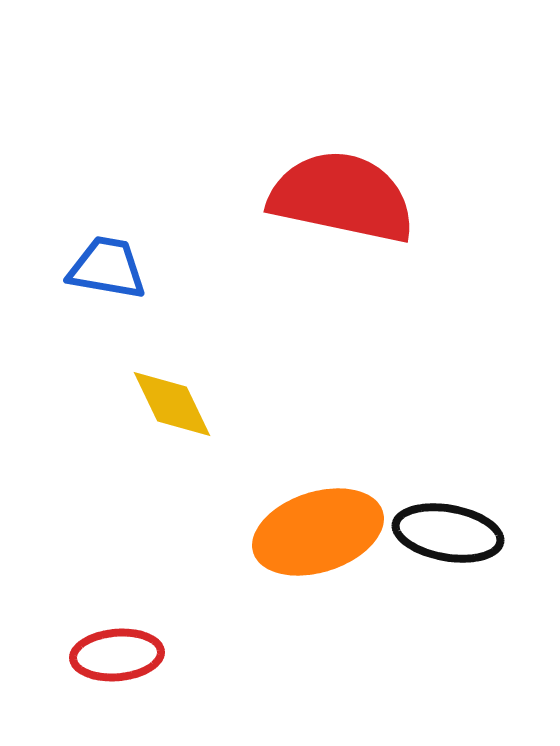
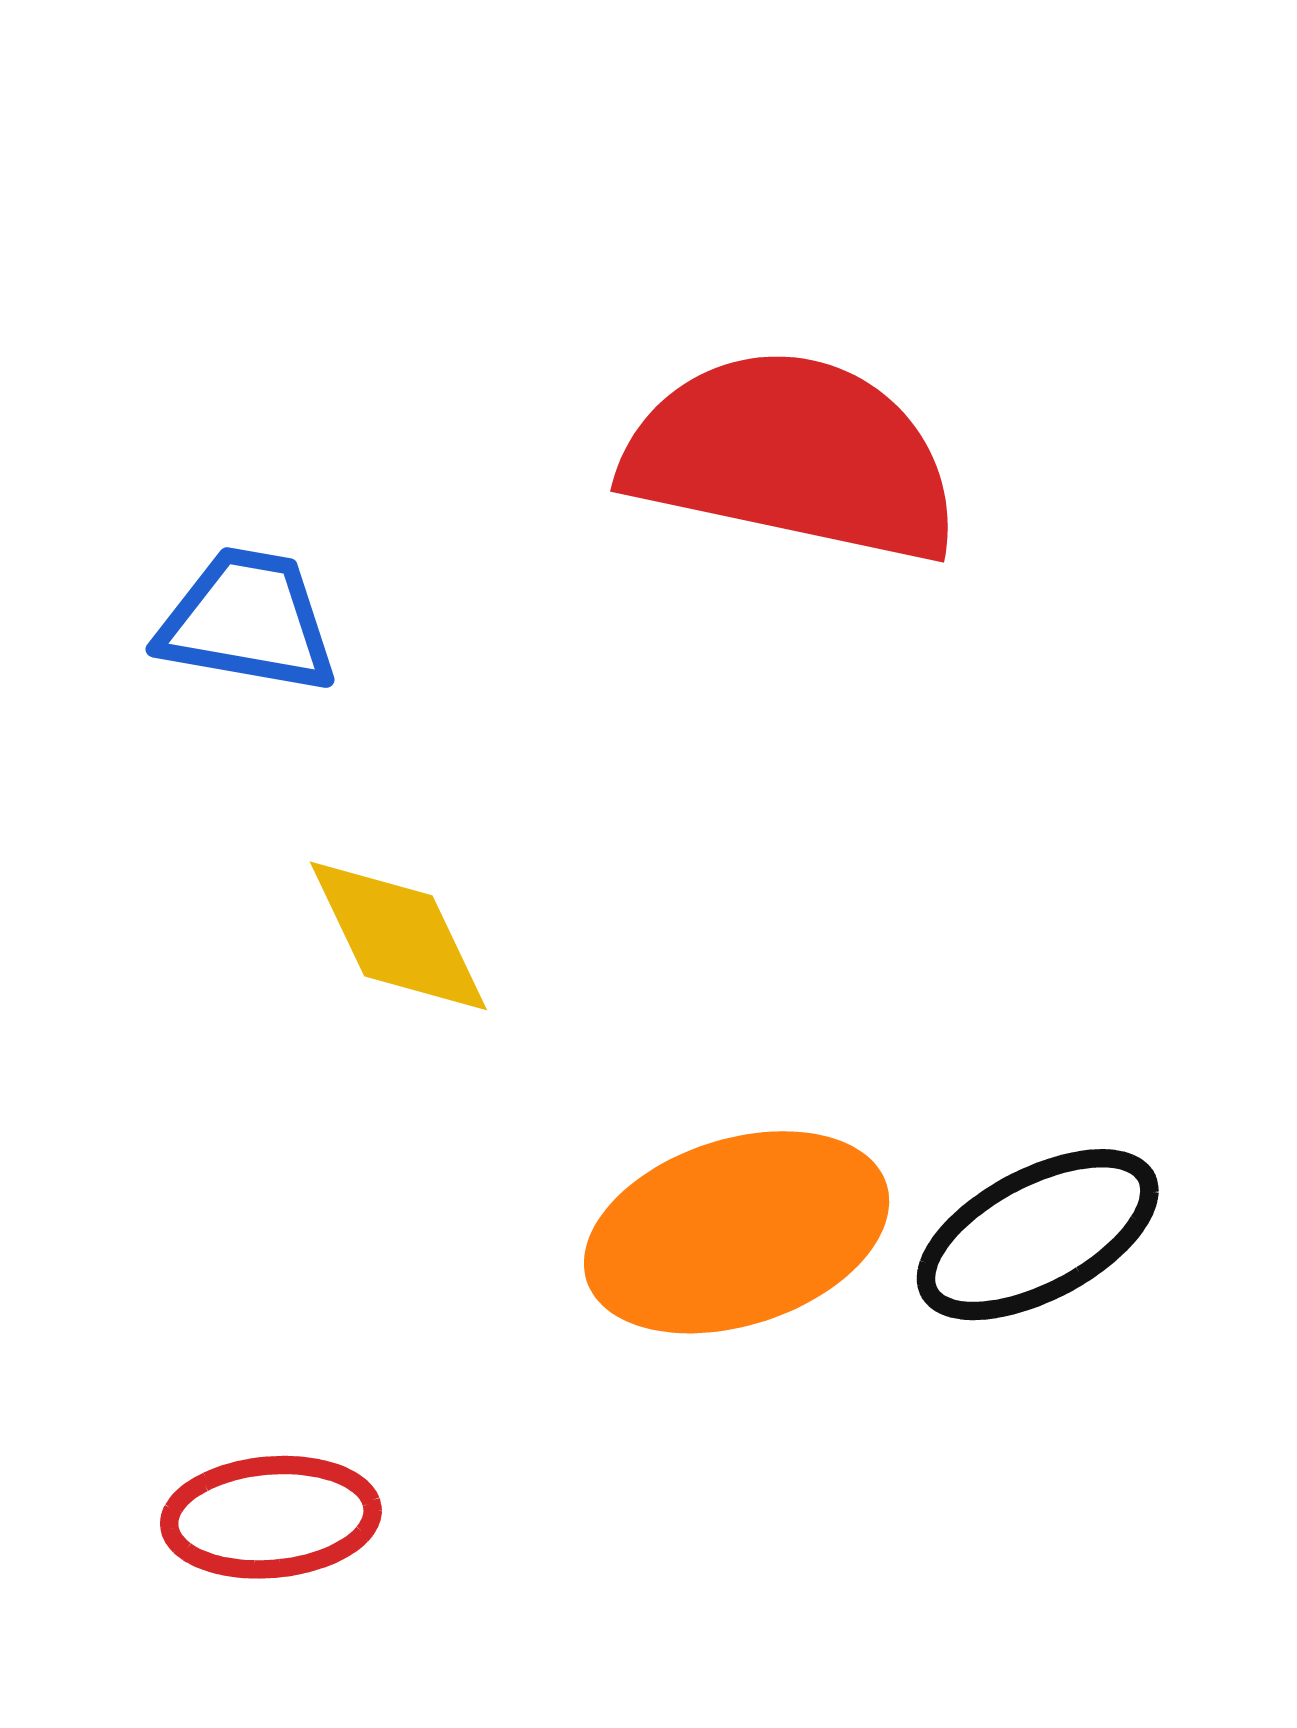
black ellipse: (448, 533) -> (1038, 1235), turned -38

